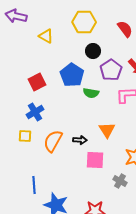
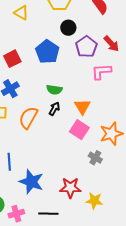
green semicircle: (91, 93) -> (54, 90), moved
black arrow: (80, 140) -> (54, 109), moved, turned -64
pink square: (95, 160) -> (79, 130), moved, turned 30

